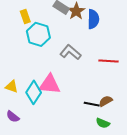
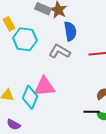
blue semicircle: (93, 19) -> (70, 31), moved
black line: (92, 104) -> (92, 112), moved

